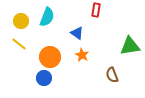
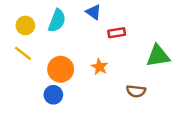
red rectangle: (96, 10) -> (117, 33), moved, turned 72
blue triangle: (77, 33) -> (93, 12), moved
brown semicircle: (112, 75) -> (136, 91), turned -63

